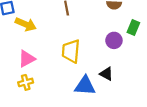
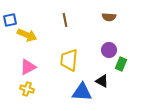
green rectangle: (133, 27) -> (121, 64), moved
yellow cross: (26, 82) -> (27, 89), turned 32

